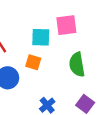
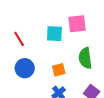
orange square: (33, 62) -> (59, 70), moved, turned -32

